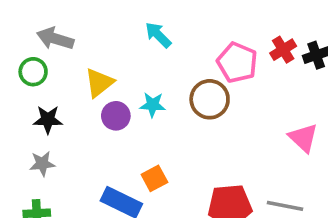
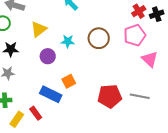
pink pentagon: (237, 63) -> (135, 35), moved, turned 30
purple circle: (116, 116) -> (48, 56), moved

